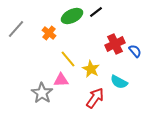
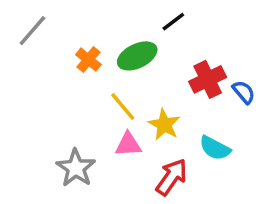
green ellipse: (72, 16) -> (137, 56), moved
gray line: (16, 29) -> (32, 31), moved
pink triangle: (61, 80) -> (128, 144), moved

